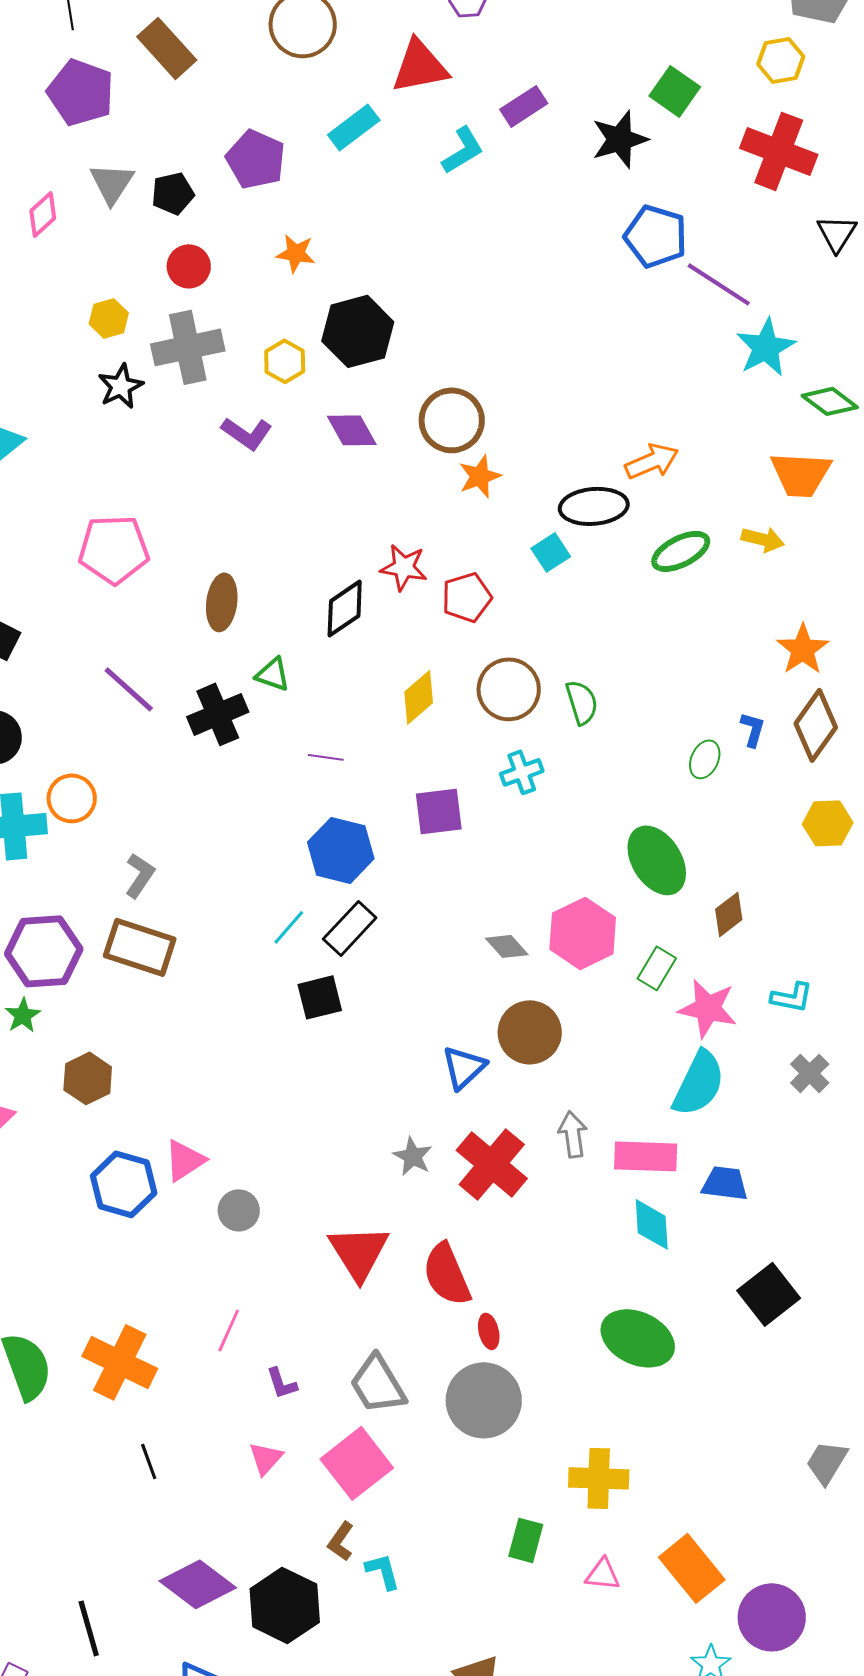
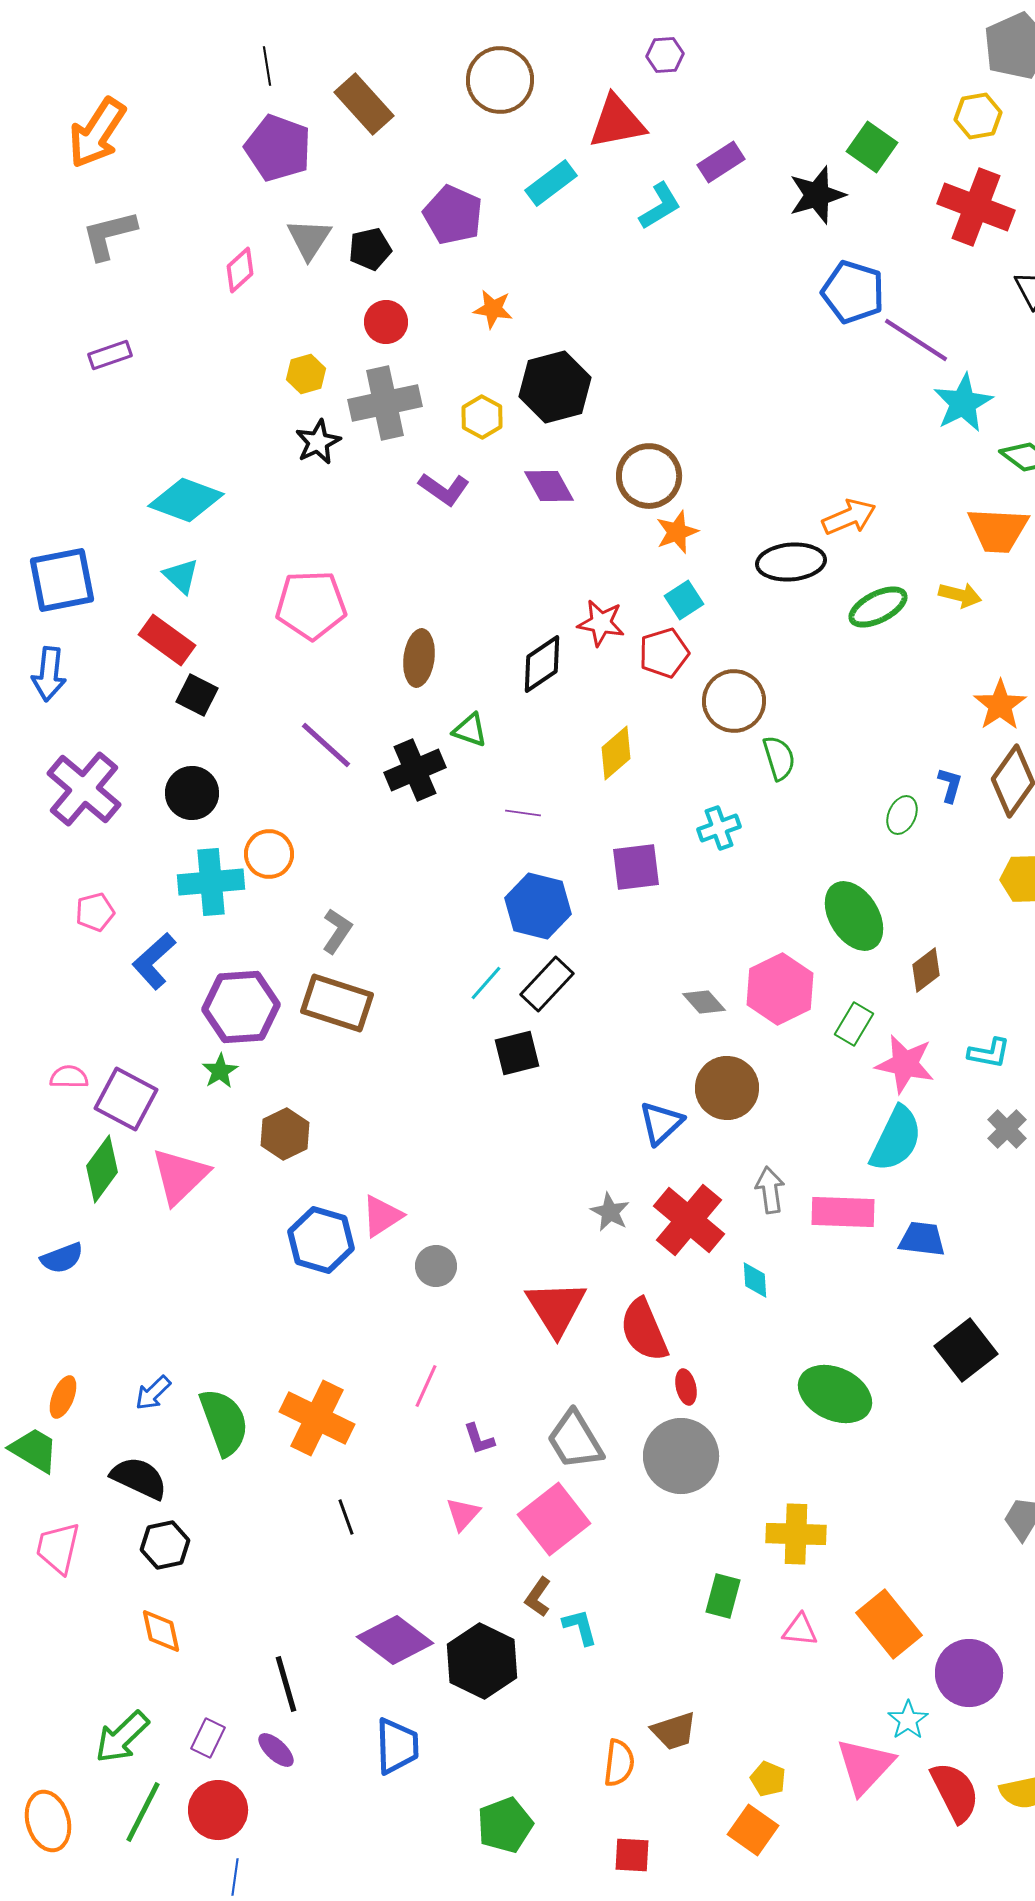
cyan square: (551, 552) -> (684, 600), moved
brown circle: (509, 689) -> (734, 701), moved
cyan diamond: (652, 1224) -> (755, 1280), moved, size x0.7

